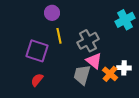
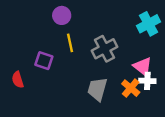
purple square: (37, 51) -> (44, 61), size x0.7
pink triangle: (94, 61) -> (143, 67), moved
red semicircle: (37, 80) -> (18, 80), moved, turned -56

